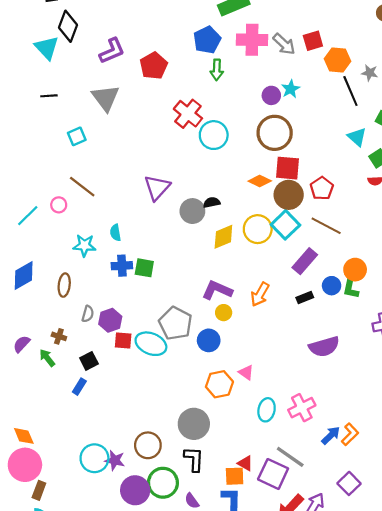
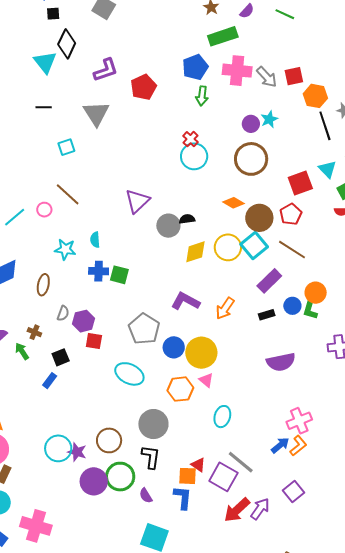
red cross: (188, 114) -> (190, 139), moved, size x0.6
red square: (287, 168) -> (300, 183), moved, turned -30
yellow circle: (224, 313) -> (201, 353), moved, size x2.0
cyan ellipse: (151, 344) -> (129, 374), moved
pink cross: (302, 408) -> (299, 421), moved

